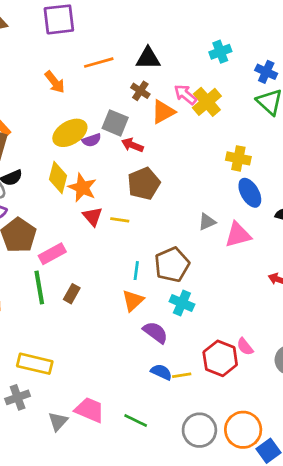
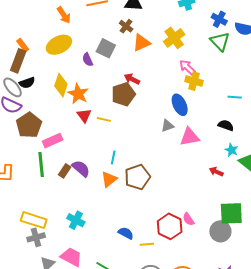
pink arrow: (185, 95) -> (187, 67), moved
yellow ellipse: (70, 133) -> (59, 45), moved
purple semicircle: (92, 140) -> (88, 60), turned 80
red arrow: (132, 145) -> (132, 79), moved
blue ellipse: (250, 193) -> (180, 105), moved
brown pentagon: (172, 265) -> (137, 177), moved
cyan cross: (182, 303) -> (76, 220), moved
purple semicircle: (155, 332) -> (81, 168), moved
yellow line: (182, 375) -> (147, 244), moved
gray cross: (18, 397) -> (36, 237), moved

